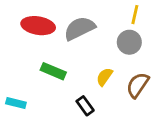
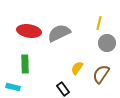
gray circle: (129, 42) -> (107, 43), moved
green rectangle: (53, 71) -> (25, 64), moved, turned 66

